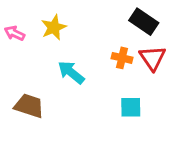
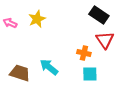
orange cross: (122, 58) -> (84, 53), moved
cyan arrow: (71, 72) -> (49, 67), moved

